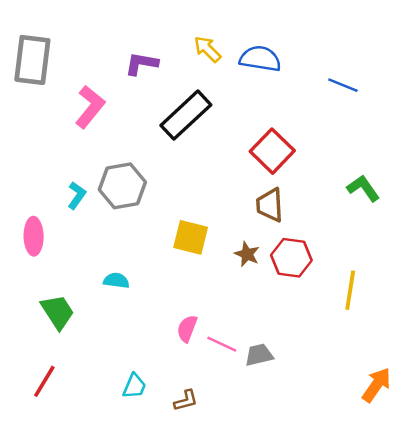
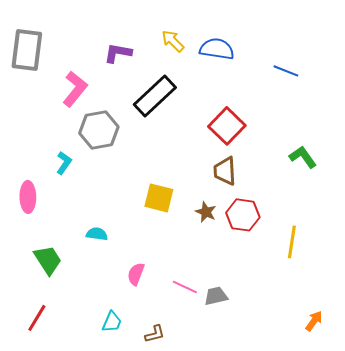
gray hexagon: (122, 186) -> (99, 130), moved
pink semicircle: (187, 329) -> (136, 274), moved
orange arrow: (377, 385) -> (314, 321), size x0.7

